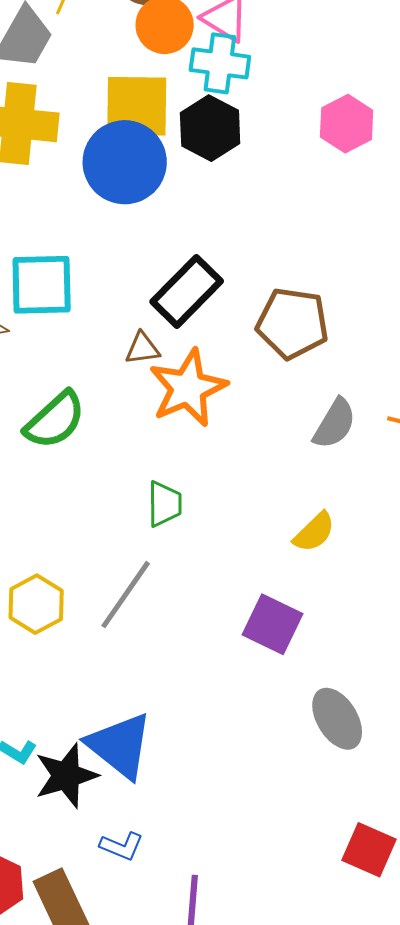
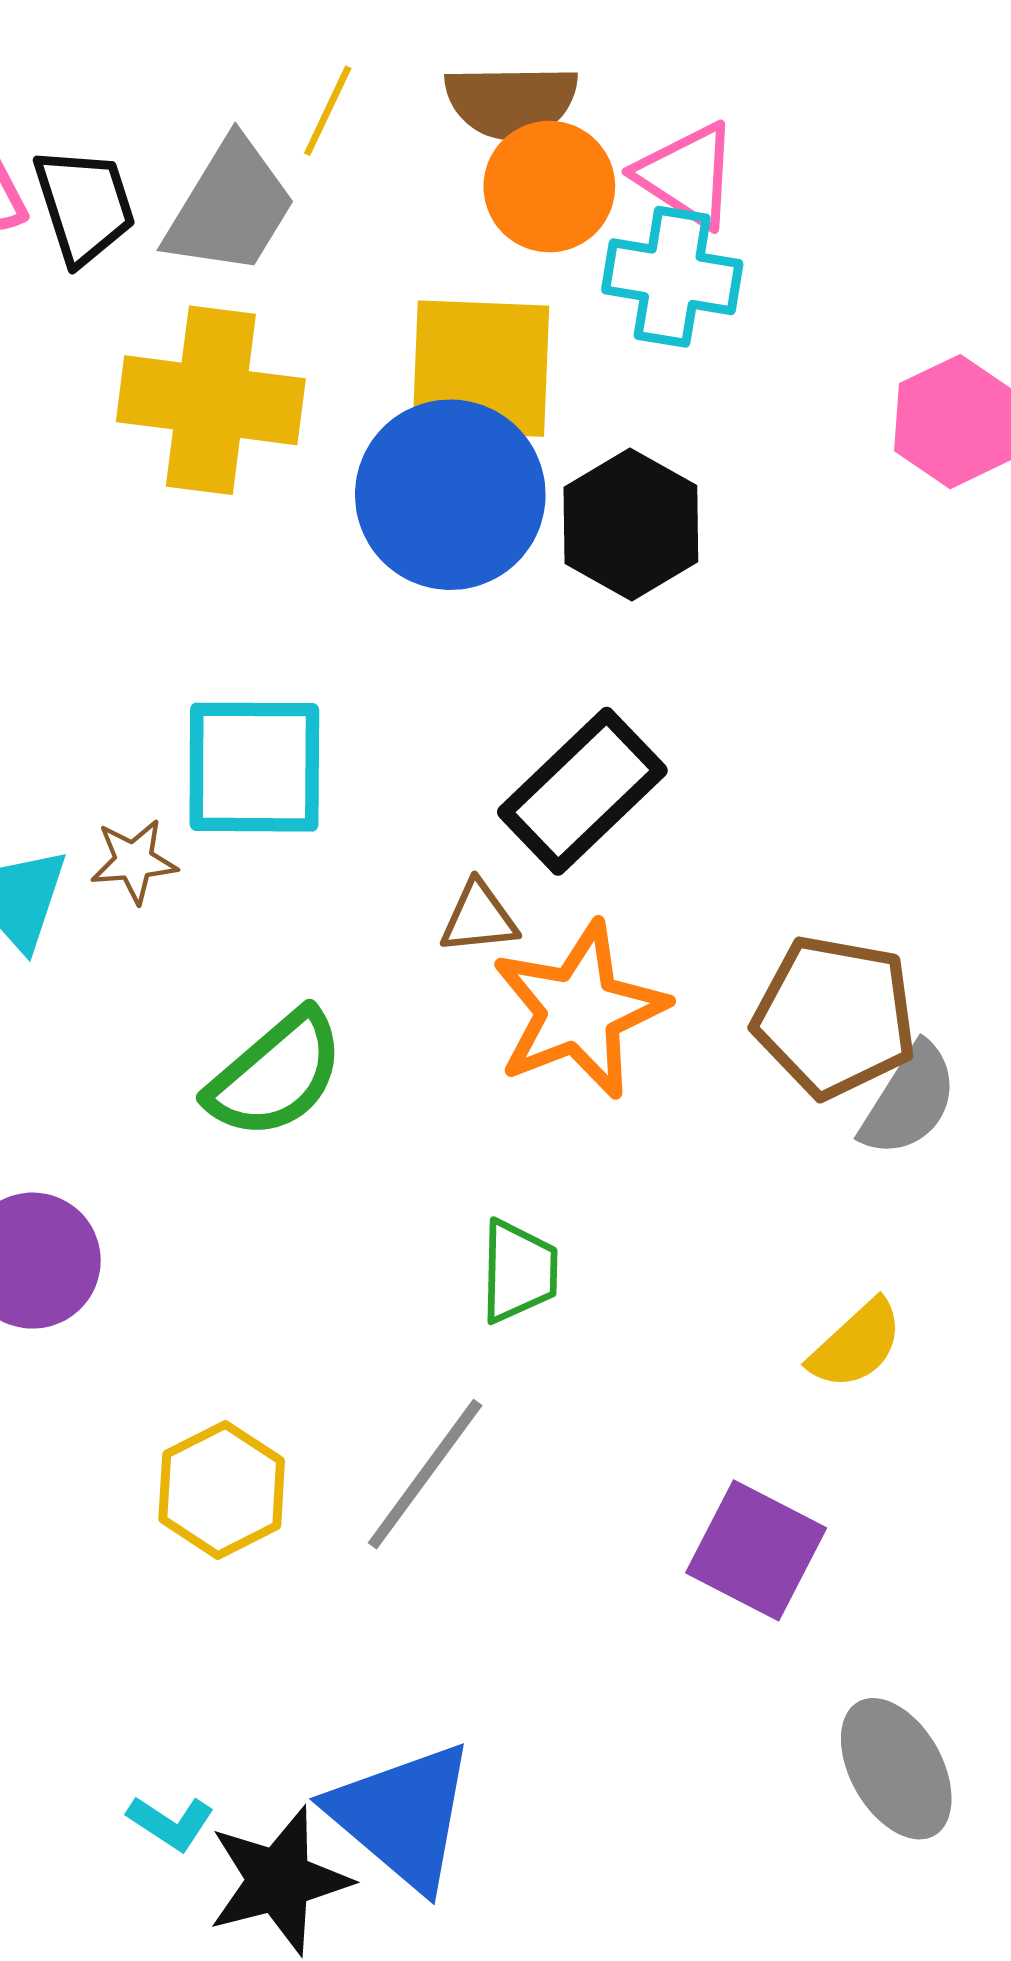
black hexagon: (210, 128) -> (631, 525), moved
brown pentagon: (292, 323) -> (835, 1017), moved

